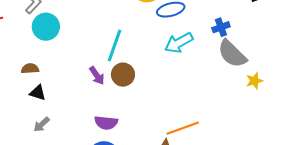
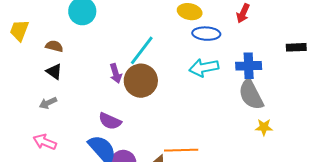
blue cross: (221, 27) -> (249, 66), size x1.4
brown circle: (123, 75) -> (141, 81), size x1.4

